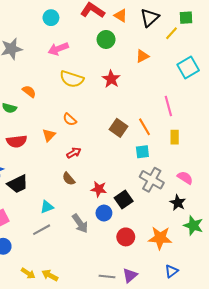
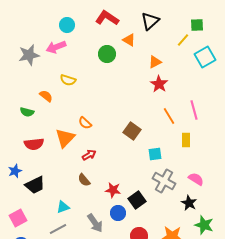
orange triangle: (121, 16) -> (129, 40), moved
black triangle: (150, 18) -> (150, 21), moved
green circle: (106, 39) -> (107, 54), moved
pink arrow: (58, 49) -> (56, 47), moved
cyan square: (188, 68) -> (205, 57), moved
yellow semicircle: (72, 79) -> (68, 80), moved, size x0.7
red star: (111, 79) -> (159, 84), moved
pink line: (168, 106) -> (194, 110), moved
orange line: (144, 127) -> (169, 116), moved
orange triangle: (49, 135) -> (65, 138), size x1.5

